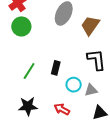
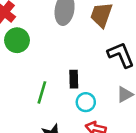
cyan circle: (74, 85) -> (86, 102), moved

